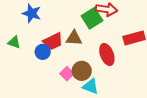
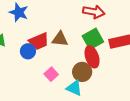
green square: (92, 18) -> (93, 39), moved
brown circle: (82, 71) -> (82, 72), moved

